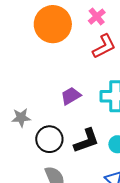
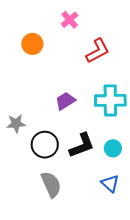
pink cross: (97, 17) -> (70, 20), moved
orange circle: (53, 24) -> (32, 44), moved, size x0.6

